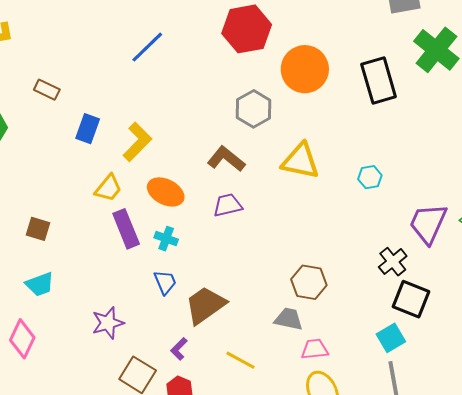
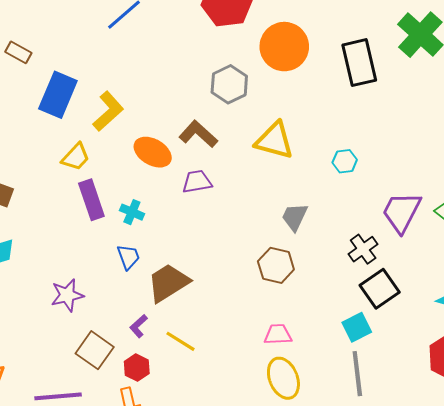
blue rectangle: (88, 129) -> (58, 95), size x1.5
orange ellipse: (166, 192) -> (153, 152), moved
black square: (411, 299) -> (380, 289), turned 30
gray trapezoid: (289, 319) -> (295, 217), moved, turned -80
yellow line: (241, 360) -> (180, 341), moved

